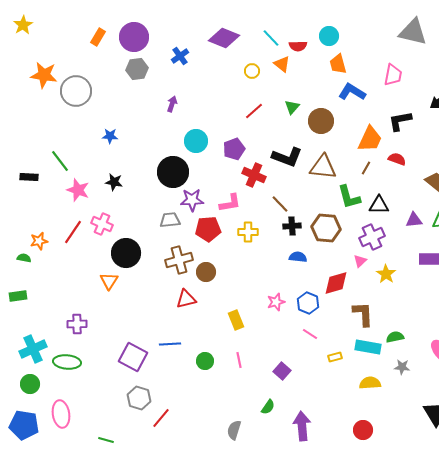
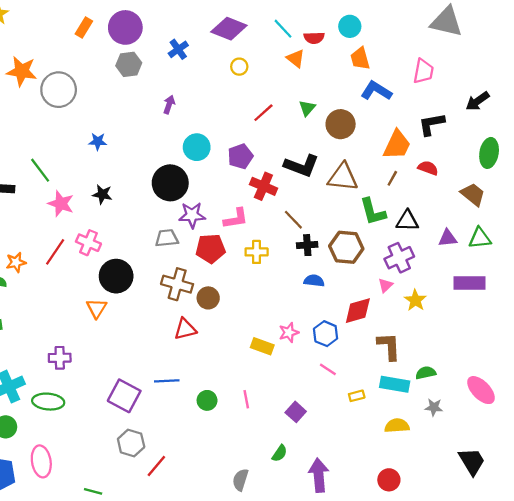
yellow circle: (252, 71) -> (239, 67), moved
brown cross: (179, 260) -> (177, 284), turned 32
yellow rectangle: (236, 320) -> (262, 346), moved, turned -48

